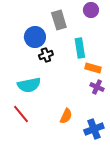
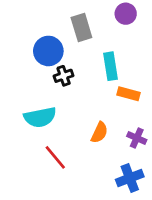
purple cross: (97, 87) -> (137, 138), moved
red line: (21, 114) -> (55, 157), moved
orange semicircle: (66, 116) -> (99, 132), moved

